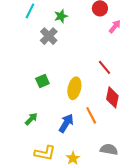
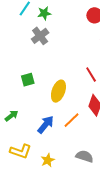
green star: (61, 16) -> (44, 13), moved
orange line: (91, 115) -> (71, 120), turned 66

